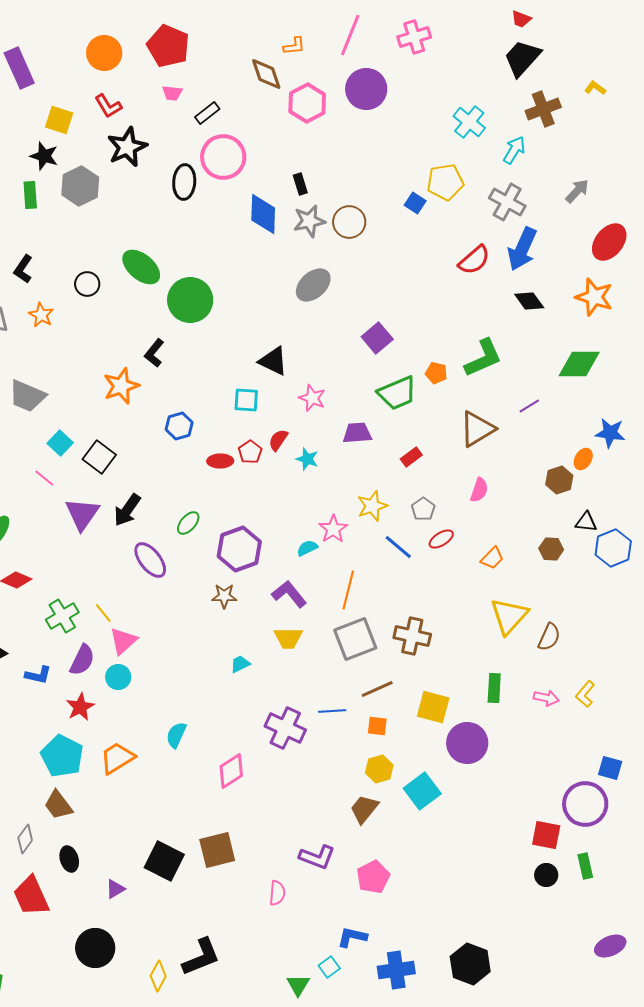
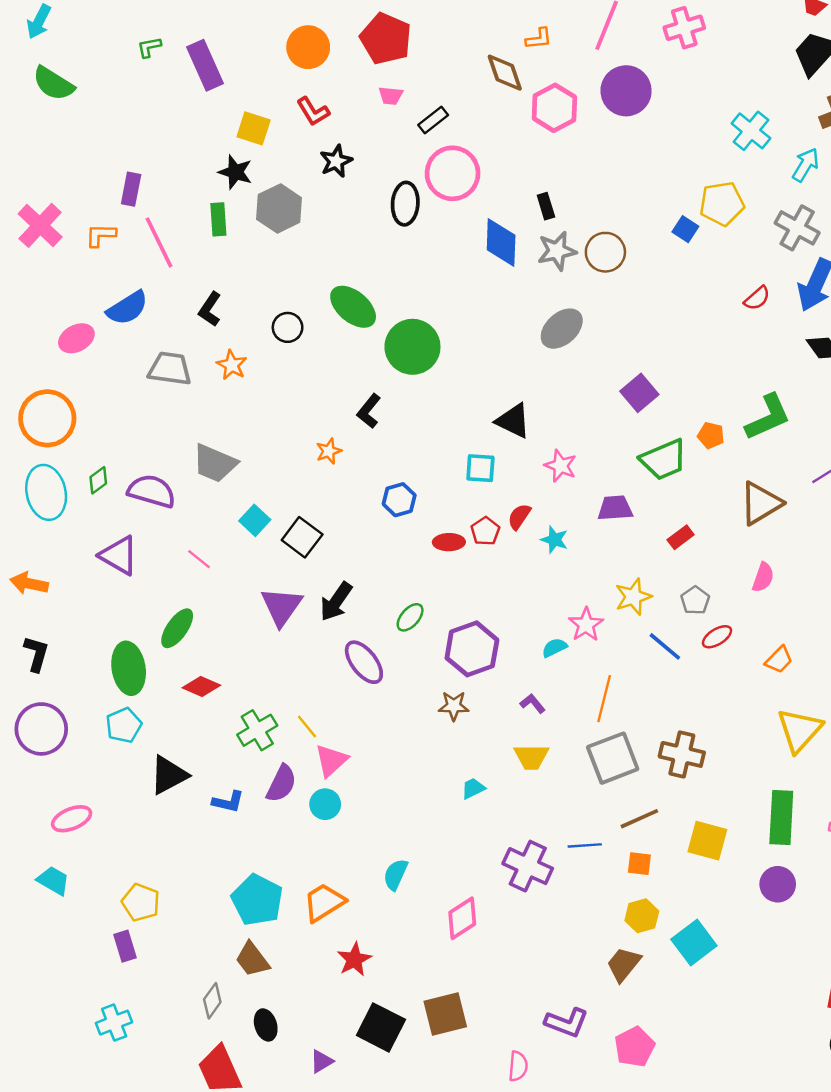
black star: (127, 147) -> (336, 161), size x0.7
red semicircle: (474, 260) -> (757, 298), size x0.7
orange star: (121, 386) -> (329, 451), size x0.6
pink line: (44, 478) -> (199, 559), moved
purple L-shape: (289, 594) -> (533, 703), size x0.6
green rectangle: (494, 688) -> (781, 818), size x1.5
red star: (80, 707) -> (354, 959), moved
purple circle: (467, 743) -> (778, 884), moved, size x0.7

